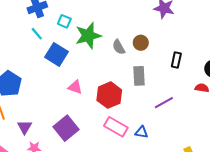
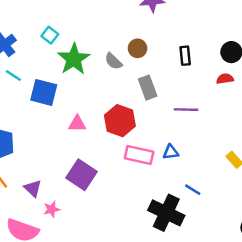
cyan square: (64, 21) -> (50, 35), moved, turned 32
purple line: (164, 103) -> (186, 110), turned 48

